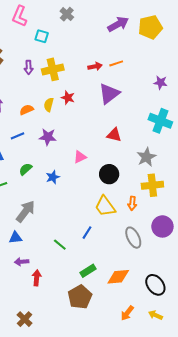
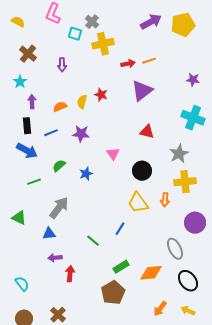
gray cross: (67, 14) -> (92, 22), moved
yellow cross: (53, 69) -> (103, 44), moved
pink triangle: (80, 157) -> (113, 154), turned -40
gray ellipse: (133, 238) -> (175, 249), moved

